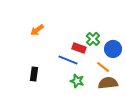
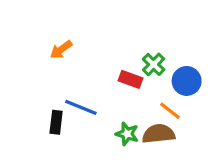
blue line: (68, 60) -> (81, 107), moved
brown semicircle: (108, 83) -> (159, 134), moved

